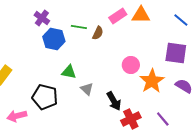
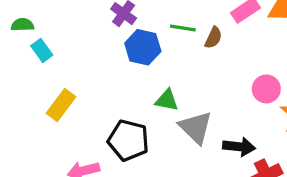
gray triangle: (87, 89) -> (196, 127), size x1.6
black arrow: (114, 101) -> (239, 147), turned -54

